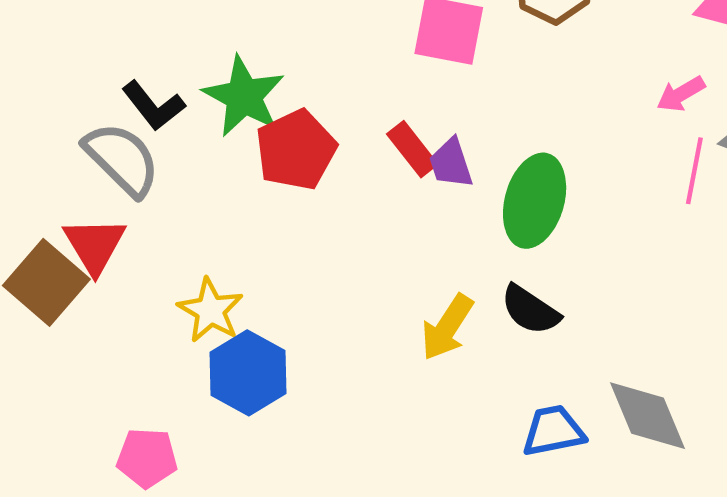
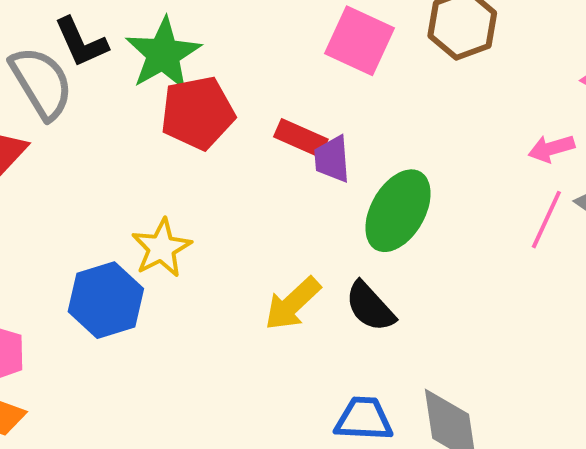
red rectangle: (412, 149) -> (301, 138), turned -42
yellow star: (210, 310) -> (162, 248), moved

